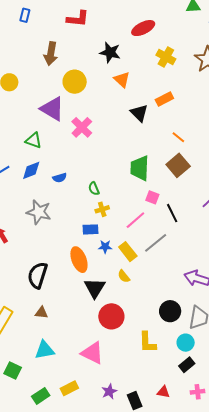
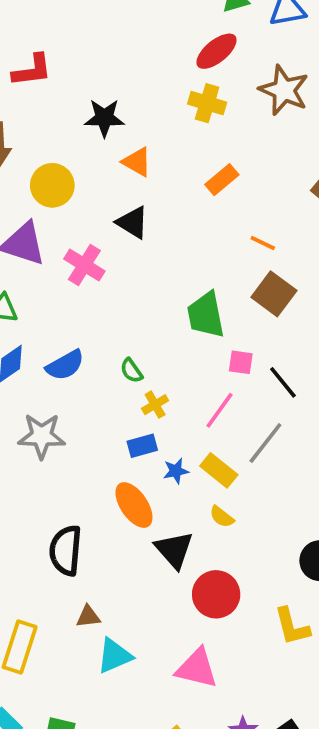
red ellipse: (143, 28) -> (216, 51), moved
black triangle: (139, 113) -> (133, 222), moved
blue semicircle: (60, 178) -> (65, 365), size x1.5
cyan triangle: (44, 350) -> (114, 656), moved

